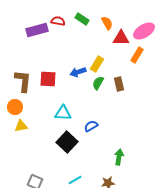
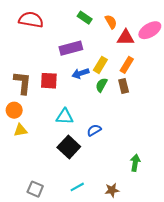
red semicircle: (58, 21) -> (31, 20), moved, size x1.6
purple rectangle: (37, 30) -> (71, 48), moved
orange rectangle: (137, 55) -> (127, 65), moved
green arrow: (119, 157) -> (135, 163), moved

